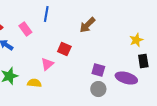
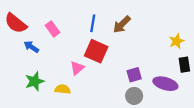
blue line: (46, 14) -> (93, 23), moved
red square: (64, 49) -> (96, 51), size x1.5
purple square: (98, 70) -> (134, 75), turned -32

